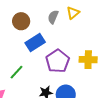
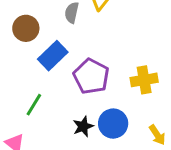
yellow cross: (88, 60) -> (144, 80), moved

